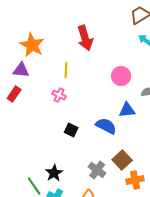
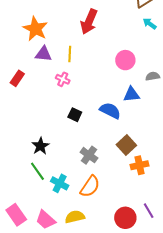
red arrow: (85, 38) -> (89, 22), turned 40
purple triangle: (21, 70) -> (43, 54), moved
gray cross: (97, 170) -> (89, 155), moved
black star: (54, 173) -> (40, 146), moved

